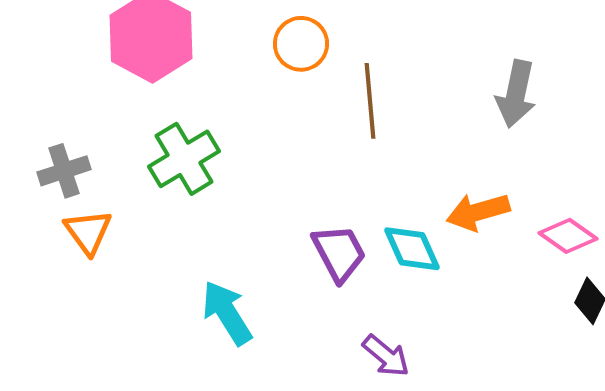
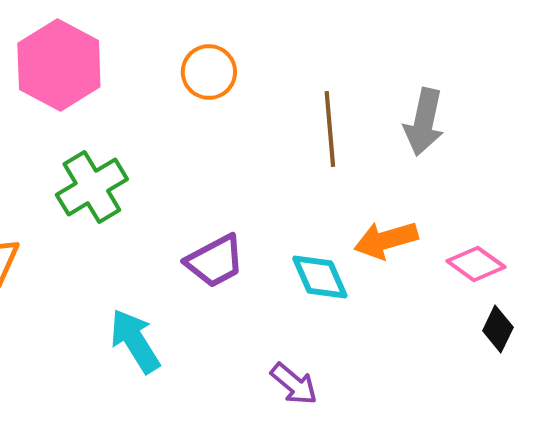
brown line: (370, 101) -> (330, 129), moved
purple trapezoid: (339, 253) -> (215, 261), moved, turned 90

